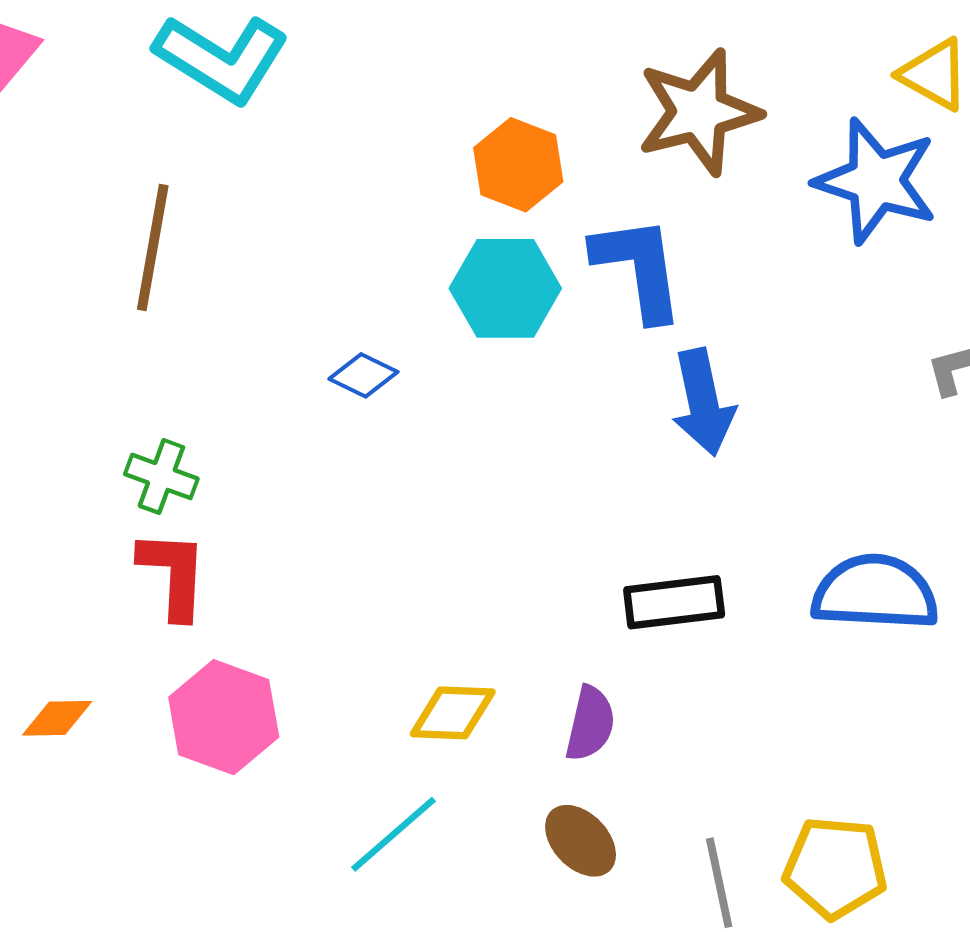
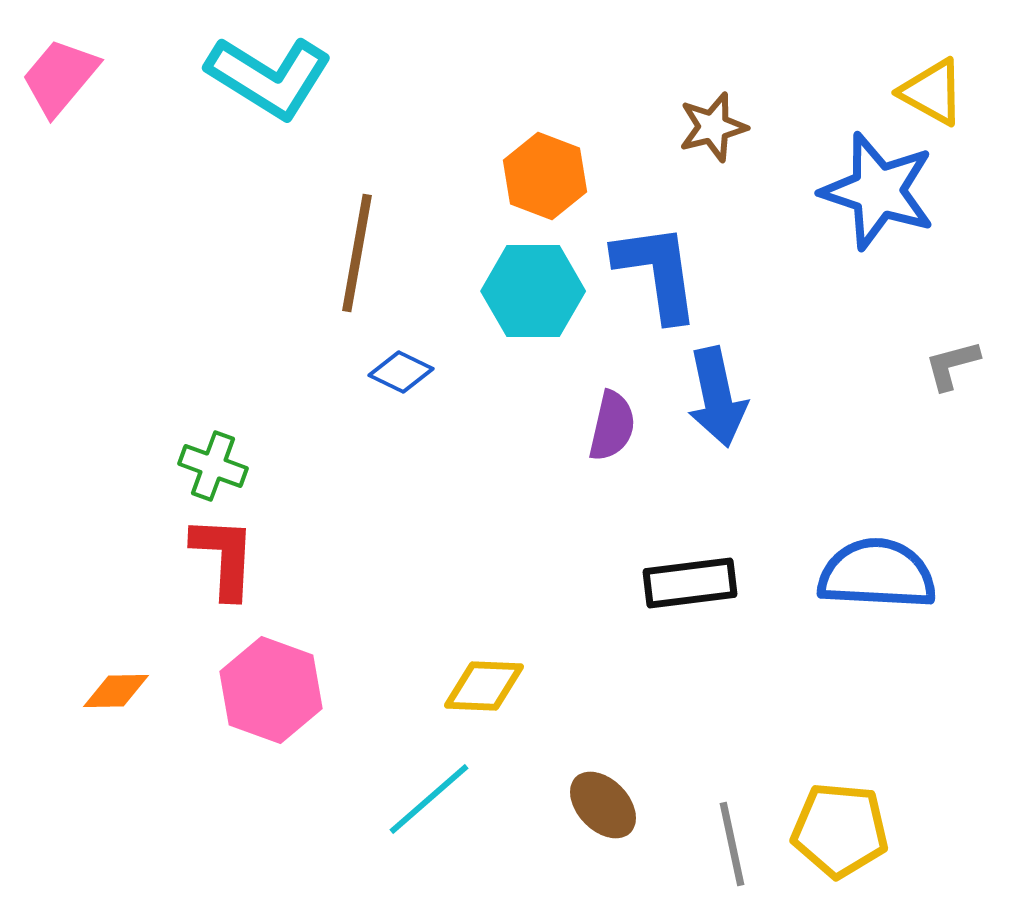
brown star: (699, 112) -> (713, 127), size x0.6
brown line: (153, 248) -> (357, 253), moved
purple semicircle: (590, 724) -> (612, 426), moved

